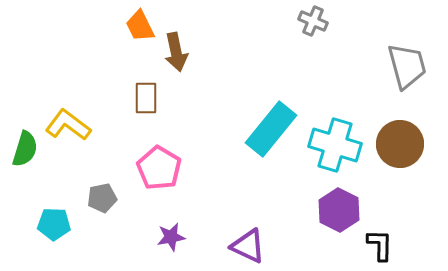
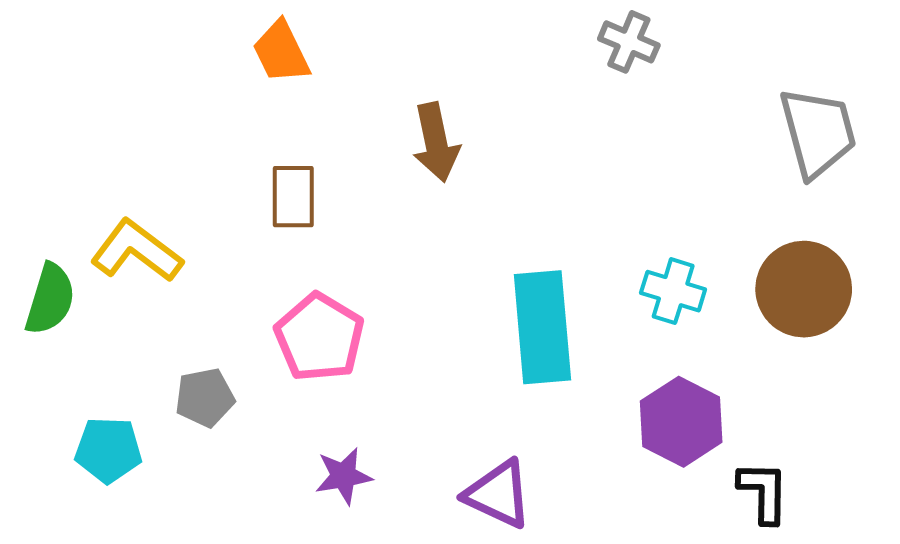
brown arrow: (176, 52) -> (436, 142), moved
cyan rectangle: (271, 129) -> (542, 327), moved, turned -44
cyan cross: (335, 145) -> (673, 291), size x0.6

